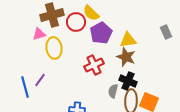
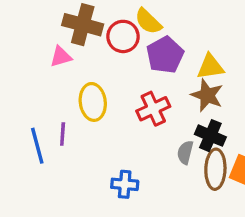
brown cross: (52, 15) -> (83, 25), turned 30
yellow ellipse: (54, 48) -> (93, 102), moved
purple line: (40, 80) -> (63, 134), turned -32

